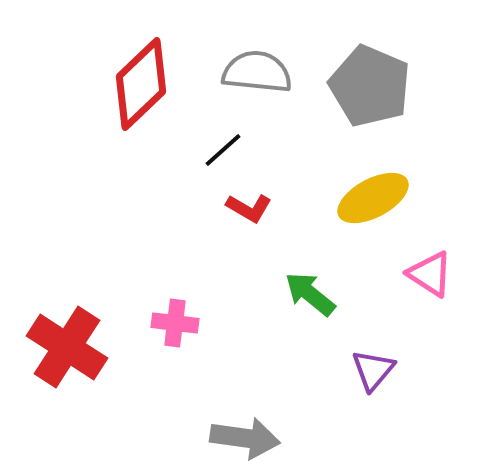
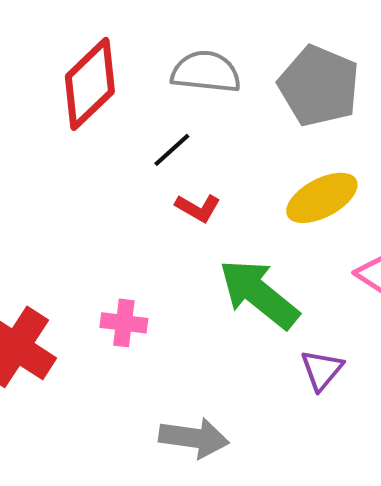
green arrow: (310, 294) -> (259, 294), size x1.6

